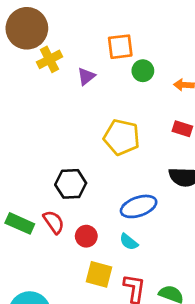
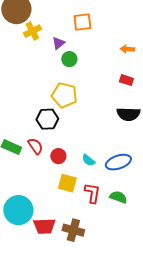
green circle: (143, 71) -> (69, 59), moved
yellow pentagon: (122, 137) -> (64, 95), moved
blue ellipse: (139, 206) -> (118, 162), moved

